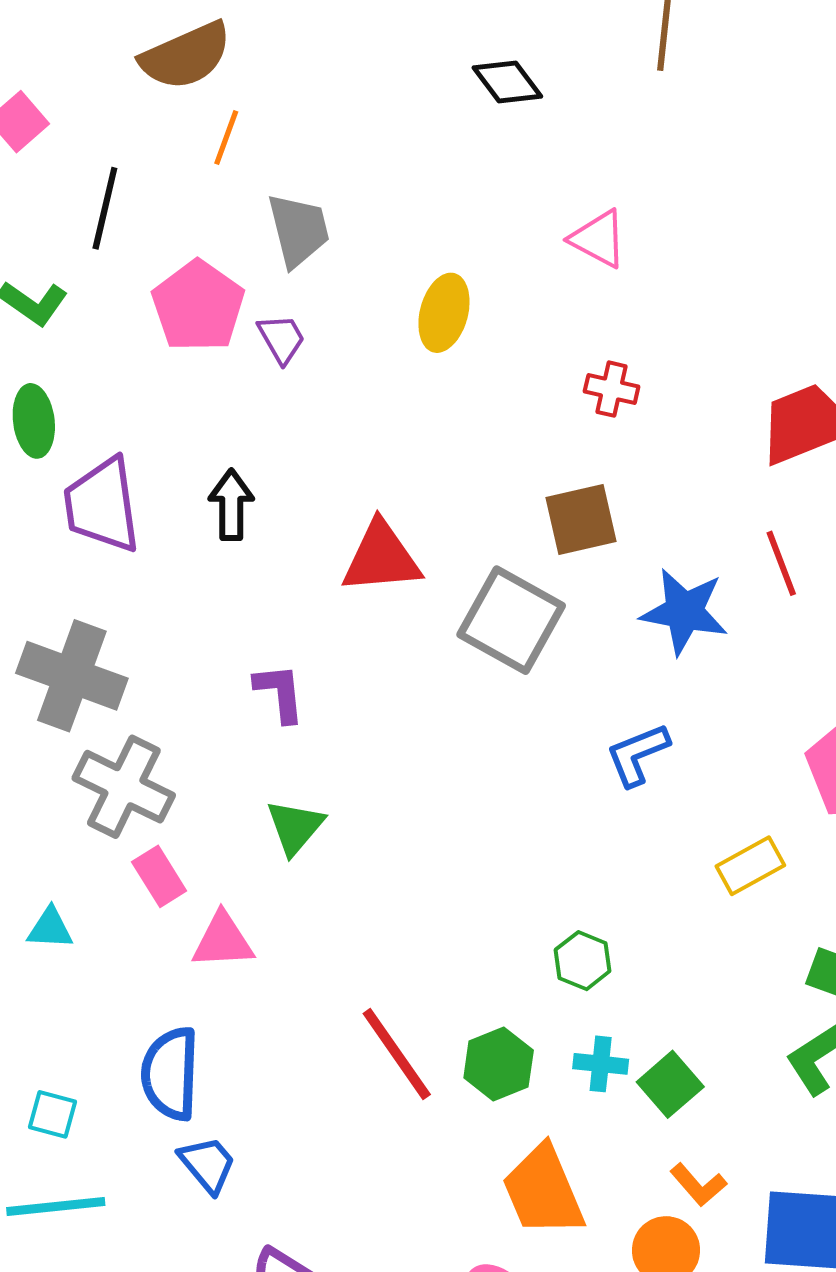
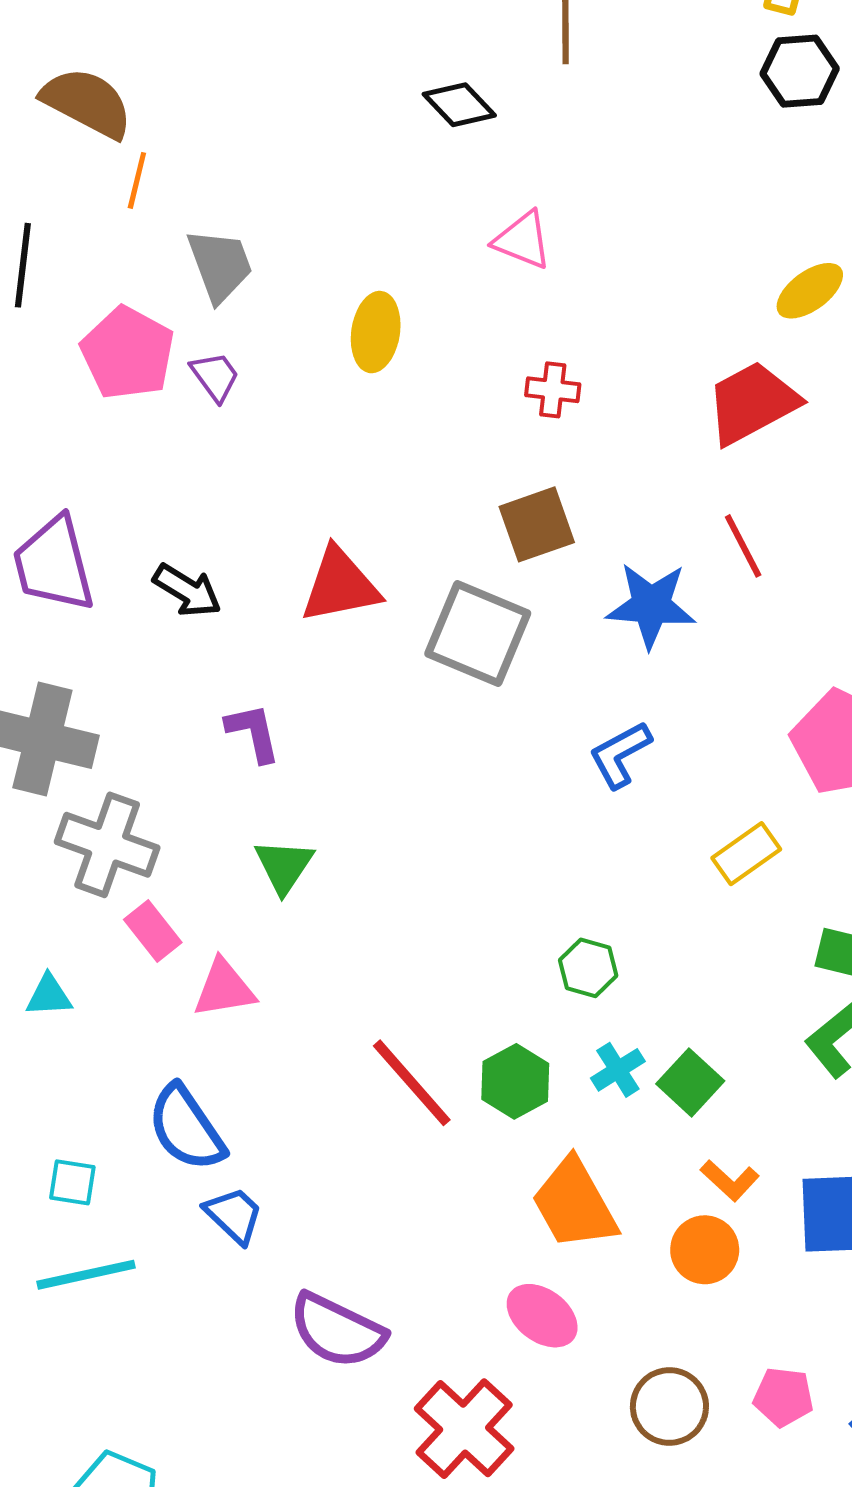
brown semicircle: (186, 56) -> (87, 103), turned -122
black diamond: (507, 82) -> (459, 105), moved
black arrow: (231, 505) -> (187, 590), moved, turned 128
cyan cross: (601, 1064) -> (618, 1070), turned -32
blue semicircle: (170, 1074) -> (186, 1128), turned -30

